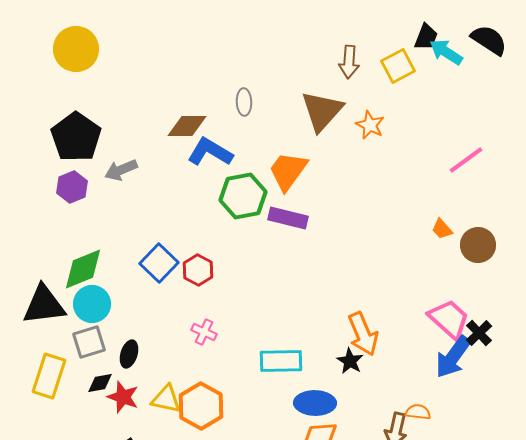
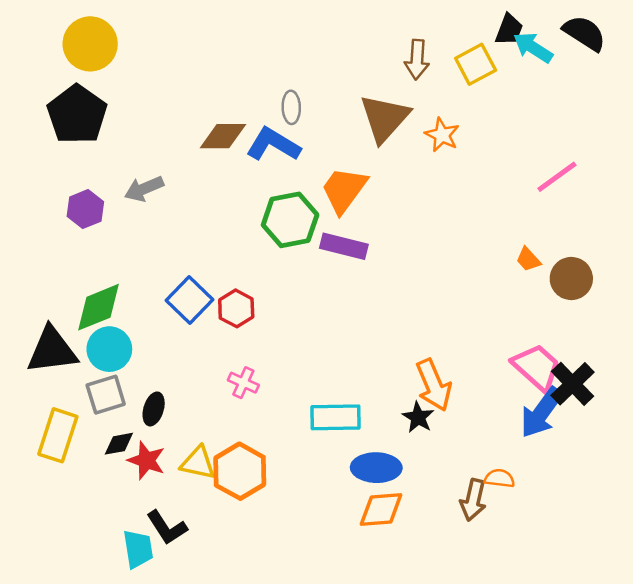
black pentagon: (76, 137) -> (77, 115), moved
blue L-shape: (210, 152) -> (273, 144), moved
black cross: (479, 333) -> (573, 384), size x1.4

